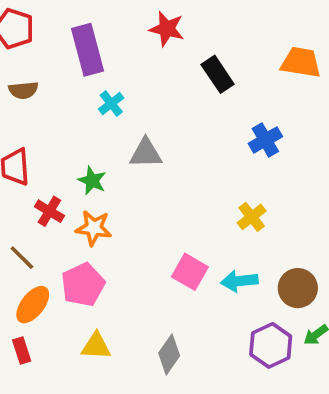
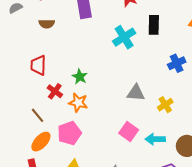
black rectangle: (218, 74) -> (154, 25), turned 30
cyan cross: (111, 103) -> (124, 37), moved, size x1.6
gray triangle: (146, 153) -> (136, 93), moved

